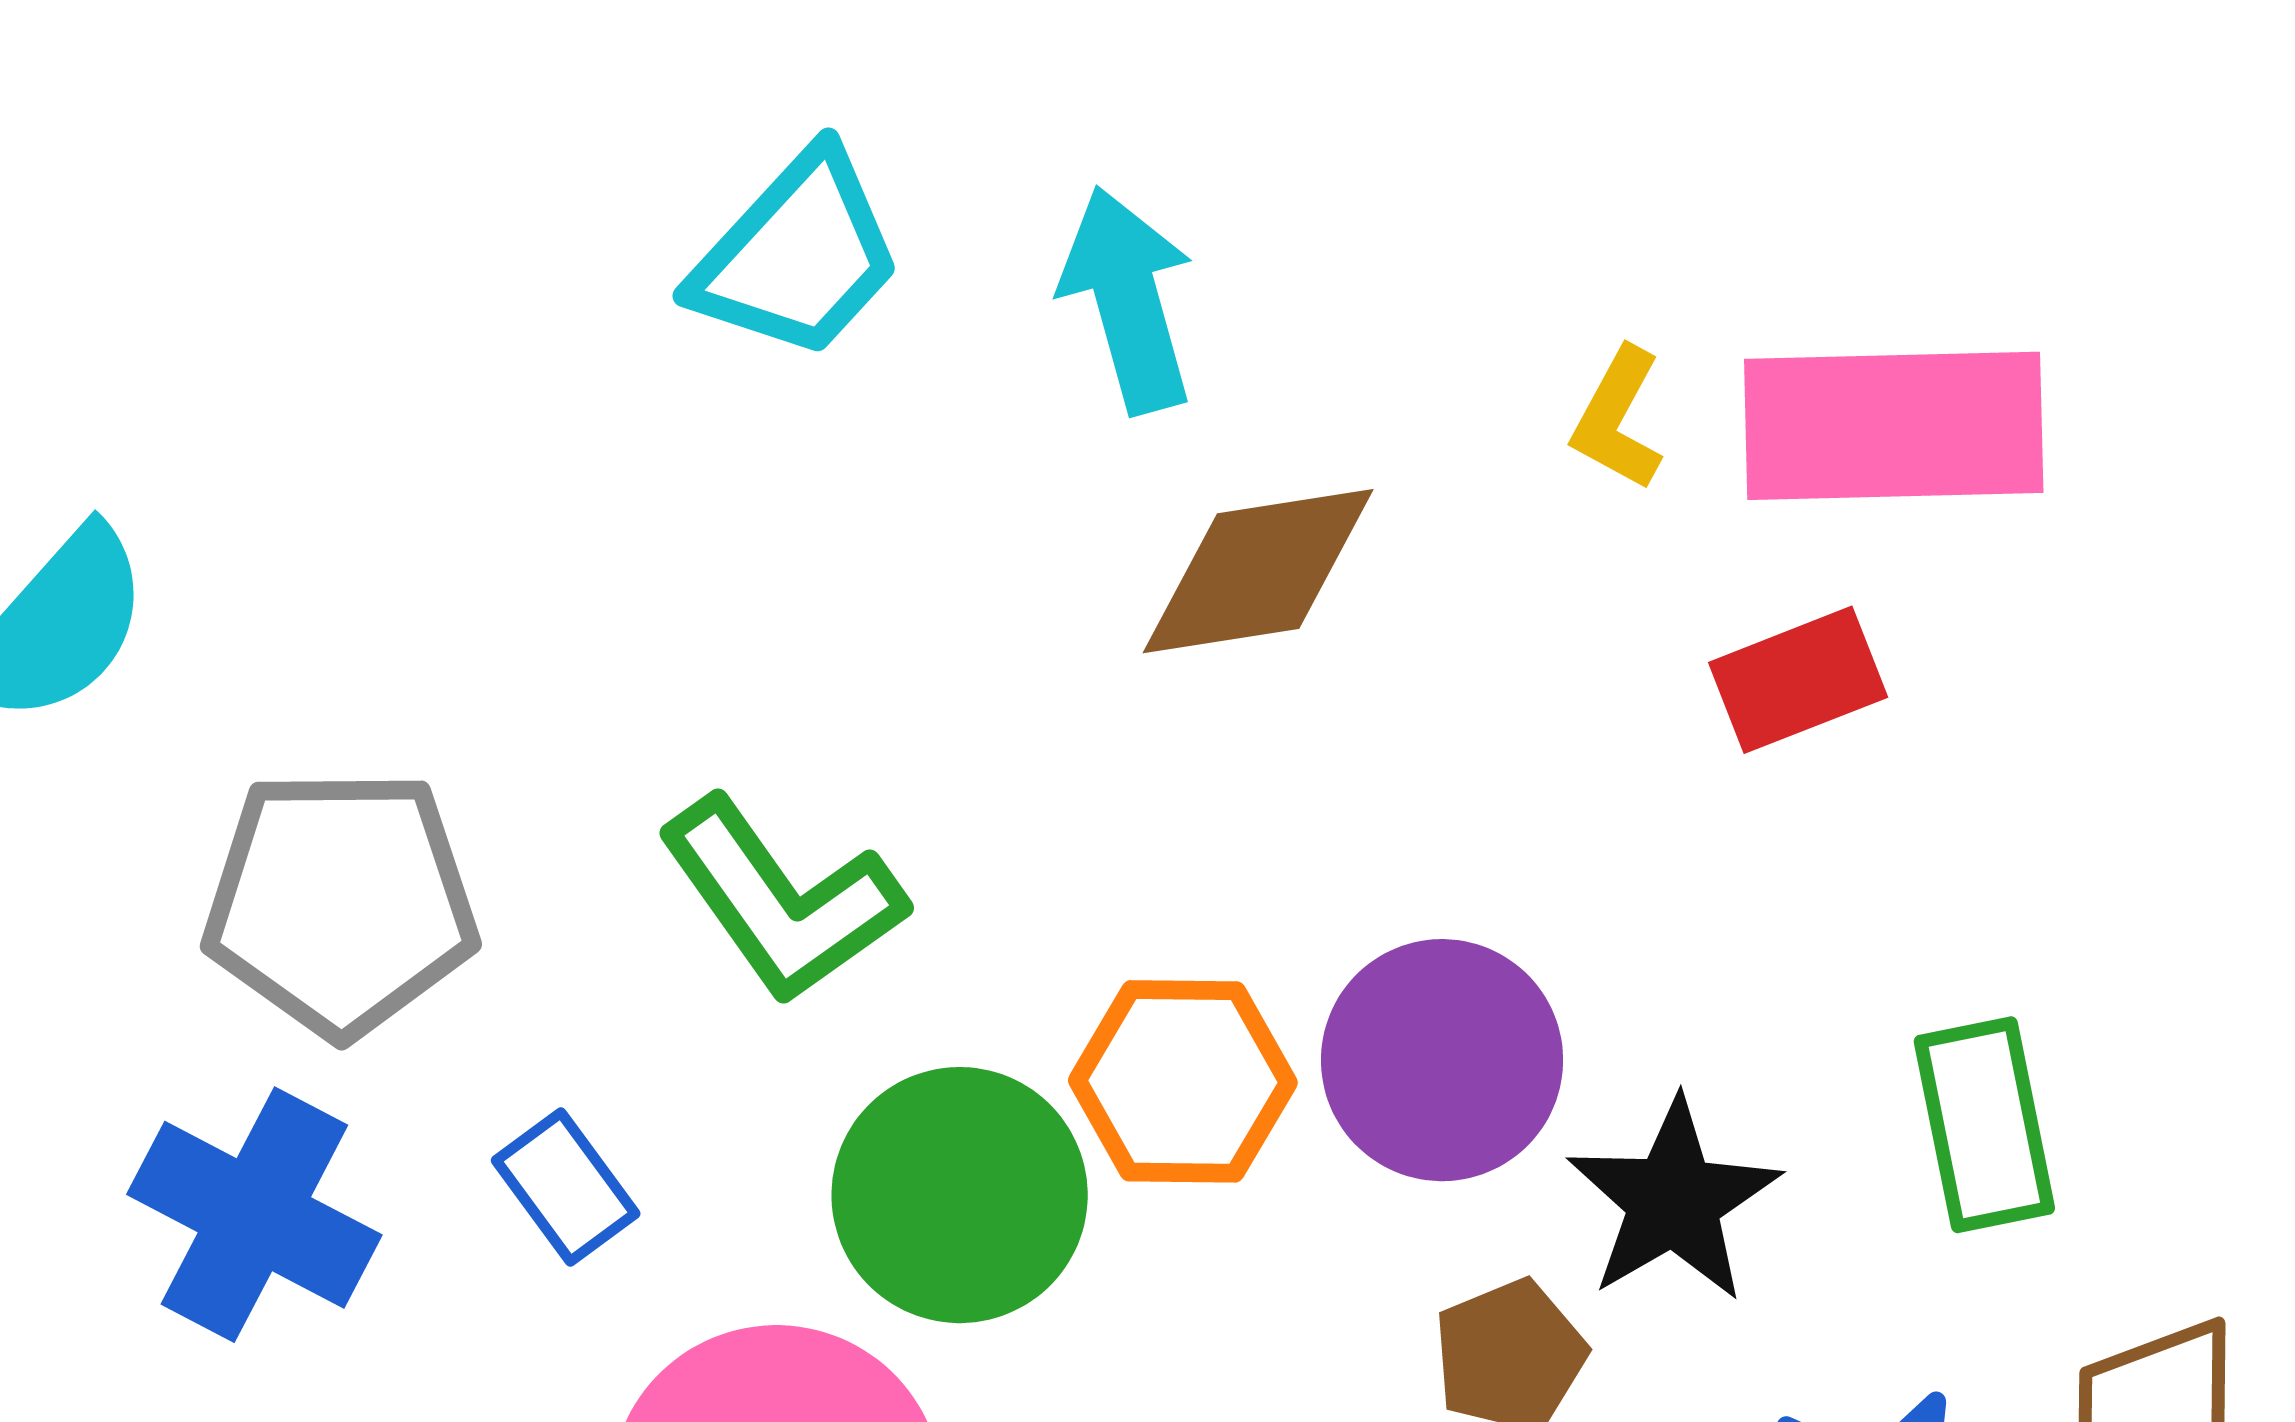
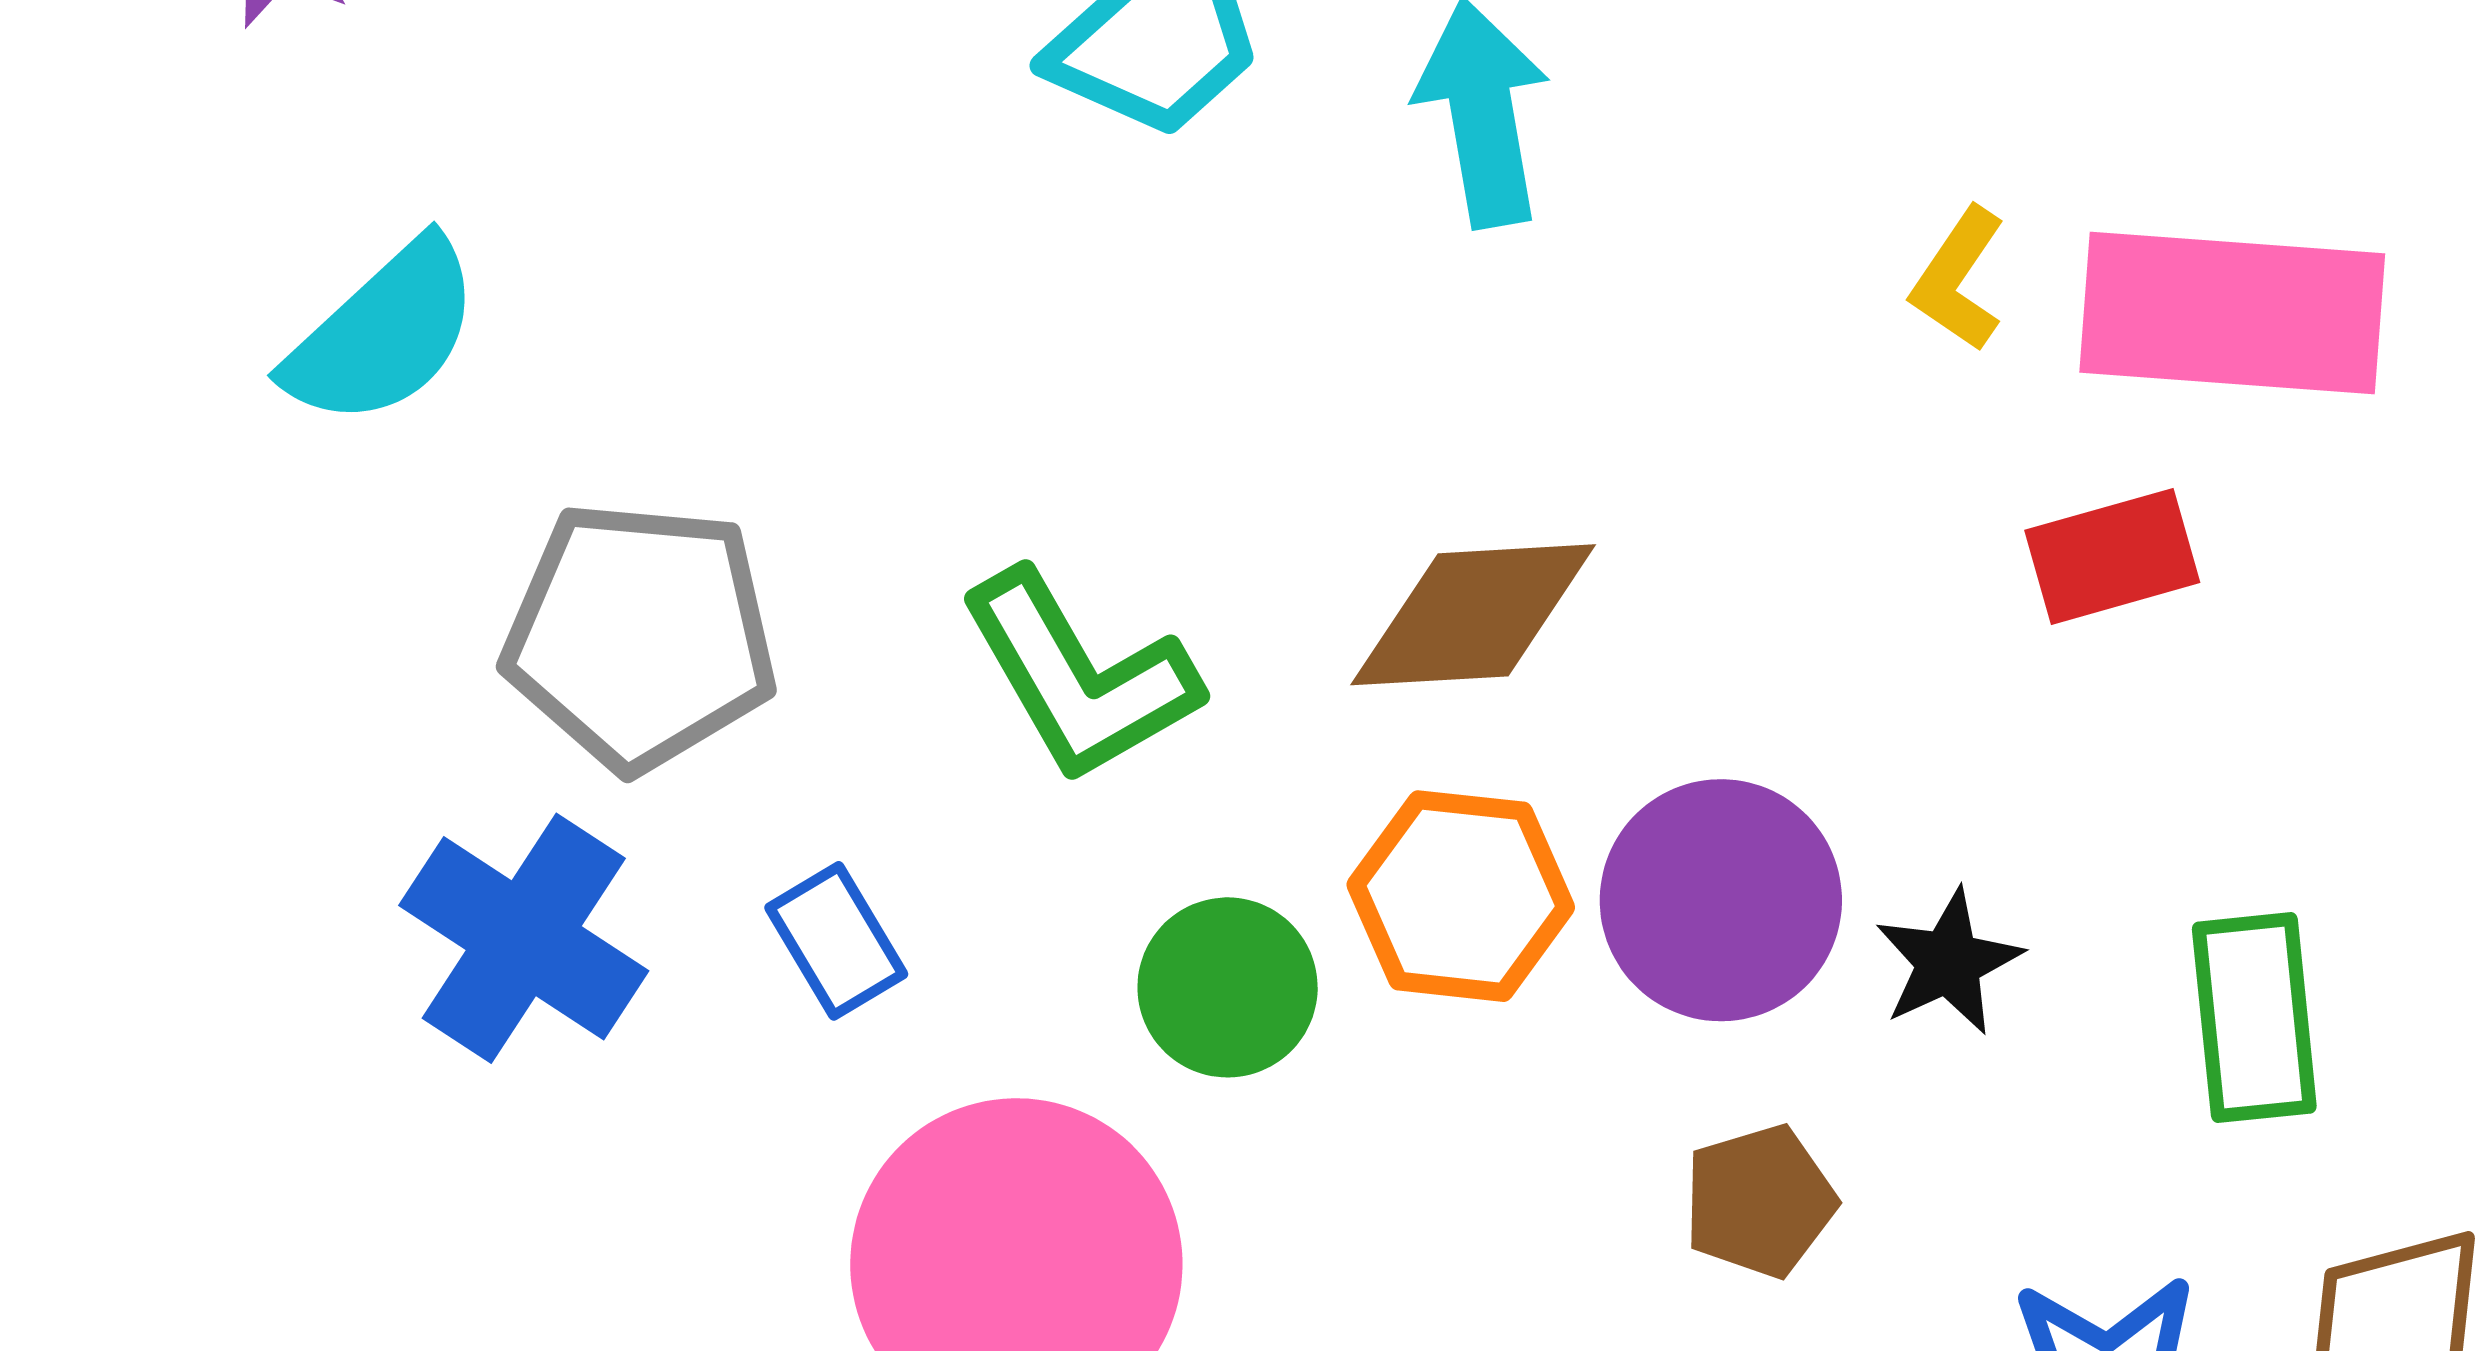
brown diamond: (1258, 571) -> (1473, 615), moved
green circle: (960, 1195) -> (1228, 987), size x0.7
black star: (1674, 1201) -> (1948, 962), moved, size x0.7

